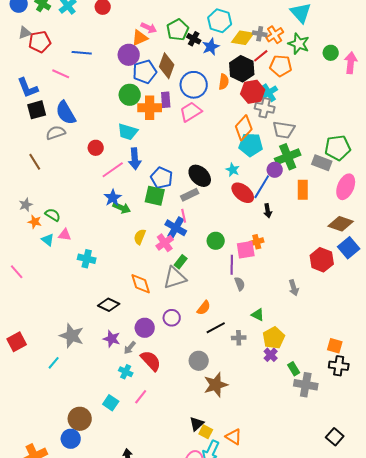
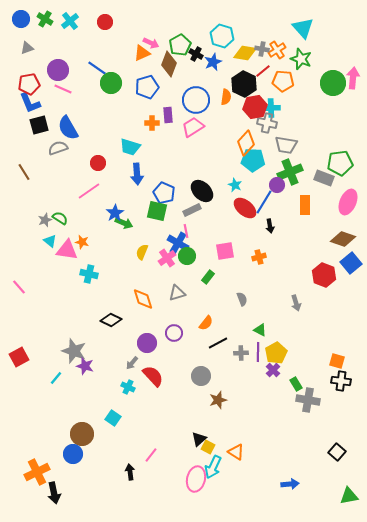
red pentagon: (40, 42) -> (29, 84), moved
blue line: (82, 53) -> (97, 68), moved, turned 30
green circle: (331, 53) -> (333, 83), moved, size x1.6
purple circle: (129, 55) -> (58, 70), moved
brown diamond: (167, 66) -> (169, 64), moved
cyan cross: (269, 93) -> (271, 108), turned 30
green circle: (130, 95) -> (111, 83), moved
orange cross: (150, 108) -> (152, 123), size x0.6
brown line: (35, 162) -> (24, 172), moved
pink line: (113, 170) -> (89, 191), moved
gray star: (26, 205) -> (45, 220), moved
green semicircle: (53, 215) -> (60, 218), moved
orange star: (35, 222) -> (82, 242), moved
pink triangle: (65, 235) -> (67, 250), size x1.6
cyan triangle: (48, 240) -> (50, 241), moved
green circle: (216, 241) -> (187, 256), moved
pink square: (246, 250) -> (225, 251), moved
green rectangle: (181, 262) -> (208, 277), moved
purple line: (232, 265) -> (258, 352), moved
gray triangle: (175, 278) -> (177, 293), size x0.7
purple star: (112, 339) -> (85, 366), moved
brown star: (216, 385) -> (218, 400), size x0.7
pink line: (141, 397) -> (151, 455), moved

